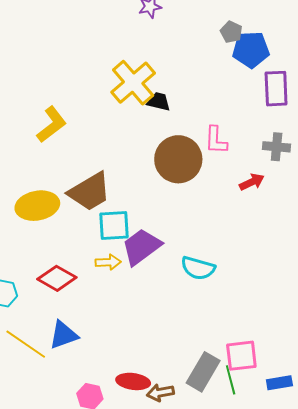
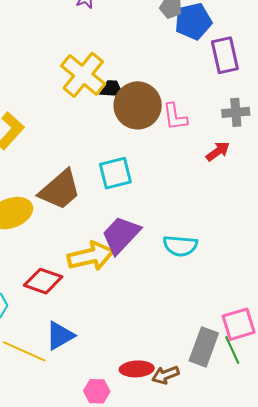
brown circle: (178, 159) -> (138, 105), moved
cyan square: (114, 226) -> (115, 173), moved
yellow arrow: (108, 262) -> (91, 256), size x1.8

